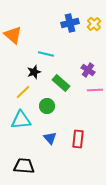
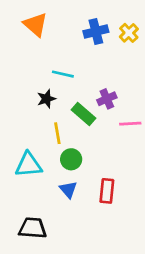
orange triangle: (13, 35) -> (35, 25), moved
purple cross: (88, 70) -> (107, 99), moved, turned 32
yellow line: (23, 92) -> (57, 133), moved, turned -56
green circle: (47, 106) -> (71, 159), moved

